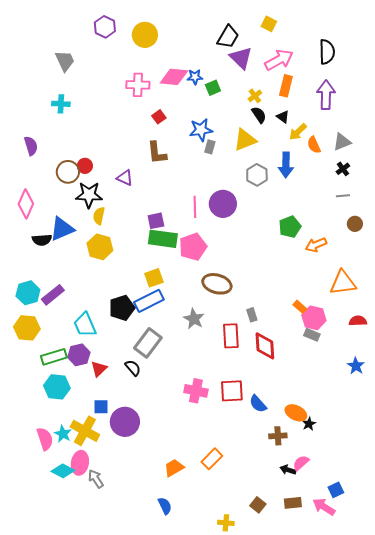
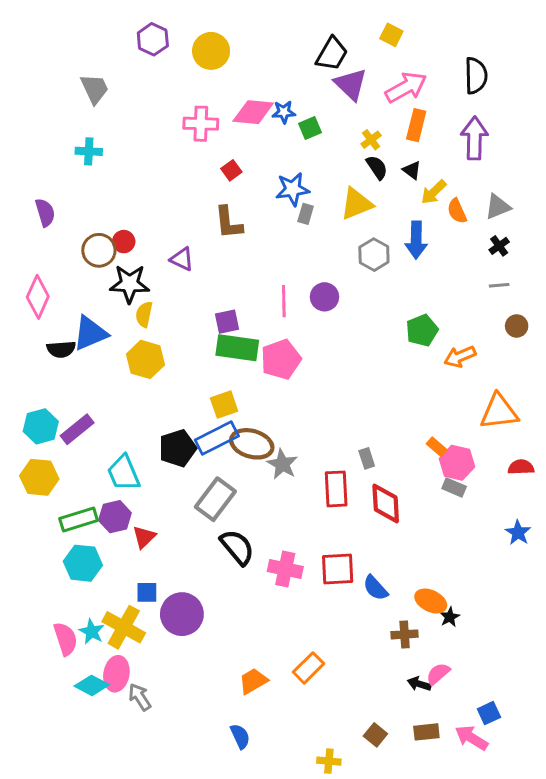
purple circle: (223, 204) -> (325, 297), size x0.7
brown ellipse: (217, 284) -> (252, 444), moved
black semicircle: (133, 368) -> (237, 547), moved, size x1.5

